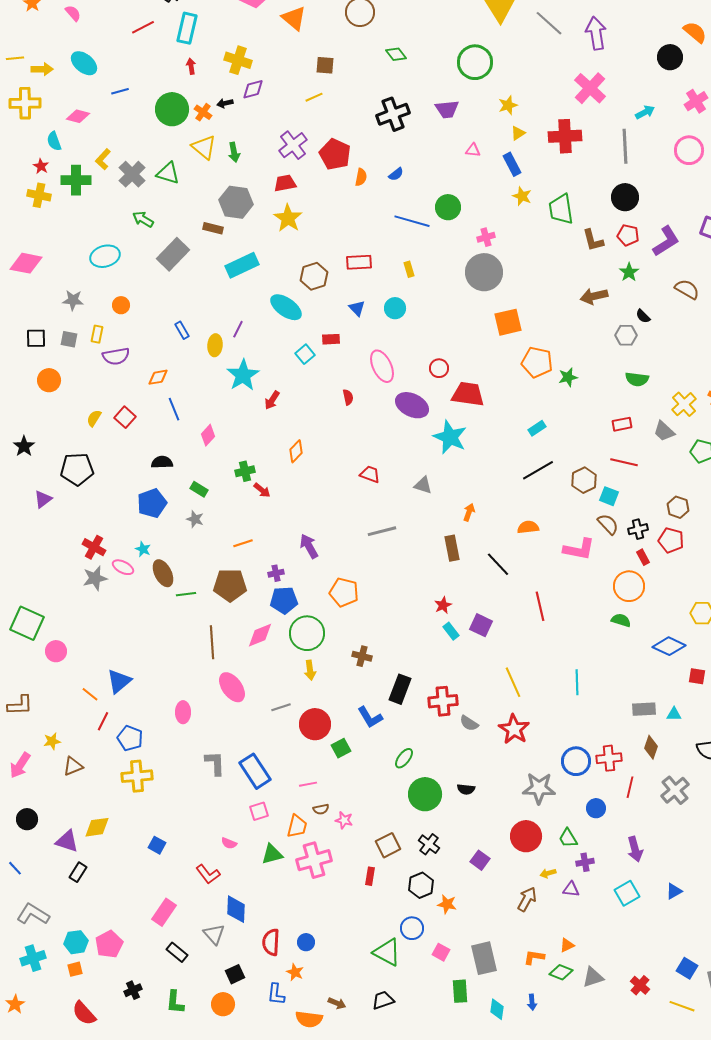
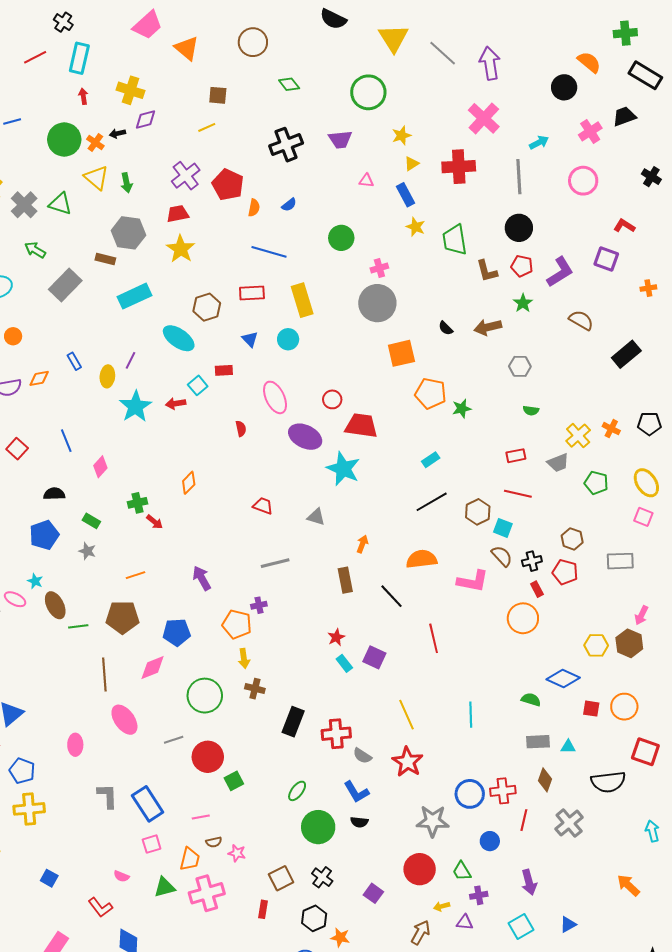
blue line: (412, 221) -> (269, 252), moved
yellow rectangle: (409, 269) -> (302, 300), size x2.0
black semicircle: (643, 316) -> (446, 328), moved
orange diamond: (158, 377) -> (39, 378), moved
green semicircle: (637, 379) -> (531, 411), size x0.7
red arrow: (272, 400) -> (176, 403), moved, turned 48
gray trapezoid: (664, 431) -> (558, 463), turned -65
orange semicircle: (528, 527) -> (422, 559), size x1.4
purple cross: (276, 573) -> (259, 605), moved
green semicircle: (621, 620) -> (531, 700), moved
green circle: (307, 633) -> (205, 696), moved
yellow arrow: (310, 670) -> (244, 658), moved
blue L-shape: (370, 717) -> (356, 792), moved

